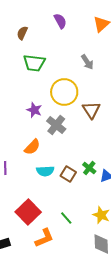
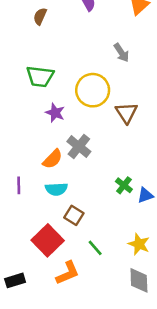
green trapezoid: (34, 63) -> (40, 76), moved
gray cross: (56, 125) -> (79, 147), moved
cyan semicircle: (45, 171) -> (56, 189), moved
brown square: (68, 174) -> (74, 215), moved

